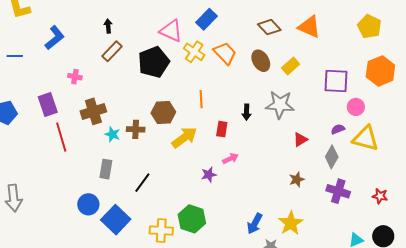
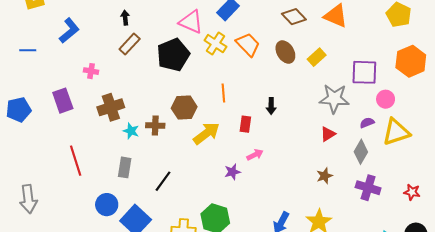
gray star: (280, 105) -> (334, 99), moved
red line: (61, 137) -> (76, 161), moved
yellow triangle: (365, 138) -> (396, 132), turned -32

